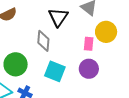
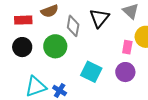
gray diamond: (43, 41) -> (73, 26), moved
green circle: (16, 64) -> (55, 46), moved

